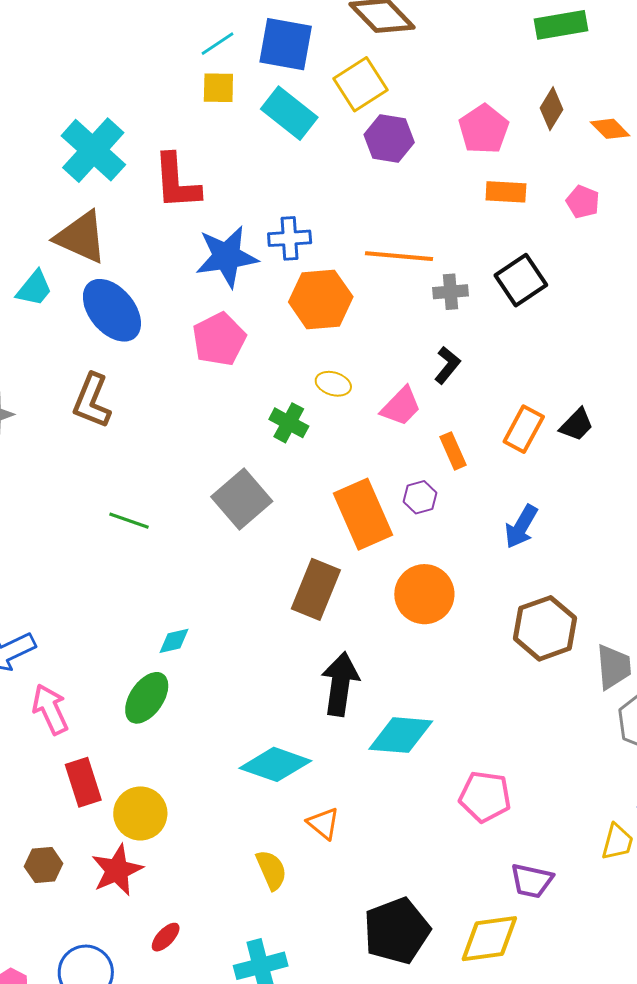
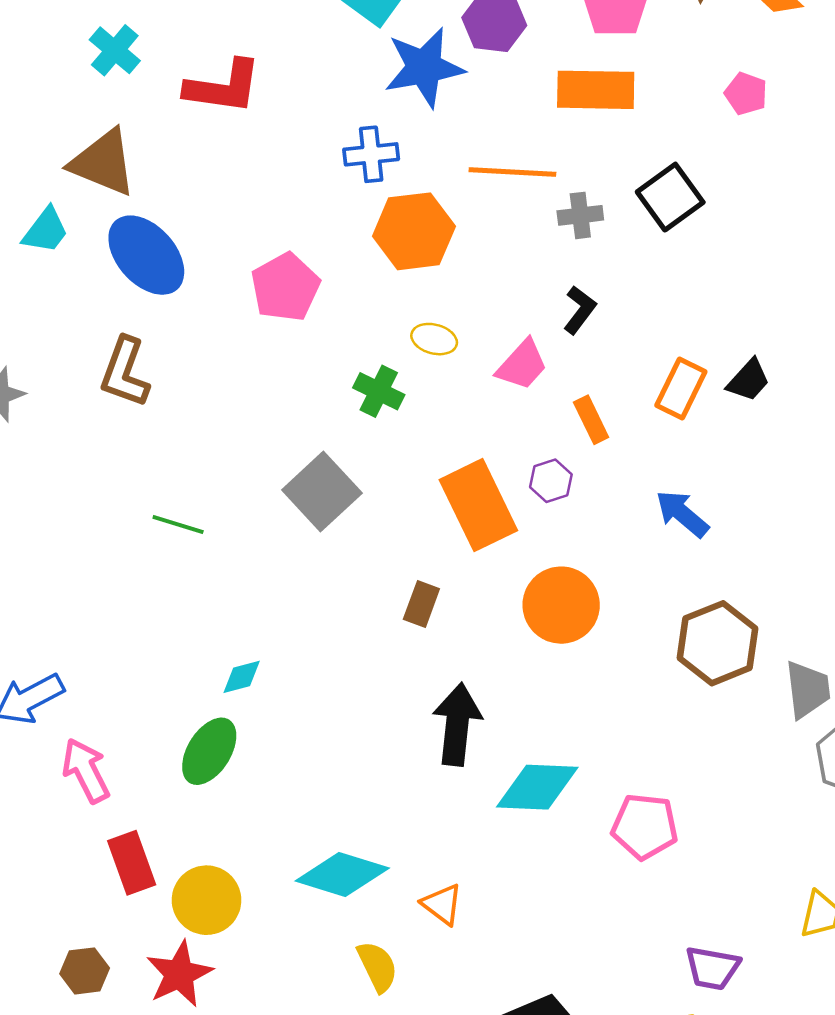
cyan cross: (93, 150) -> (115, 50), size x0.6
red L-shape: (177, 182) -> (223, 87), turned -76
orange rectangle: (506, 192) -> (596, 90), moved, size x1.5
blue star: (227, 257) -> (424, 67), moved
blue arrow: (521, 527) -> (682, 514), turned 102
brown rectangle: (316, 589) -> (421, 604), size x0.6
cyan diamond: (275, 764) -> (342, 875), moved
pink pentagon: (485, 797) -> (645, 826), moved

